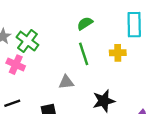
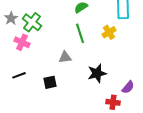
yellow cross: (118, 53) -> (109, 32), turned -32

